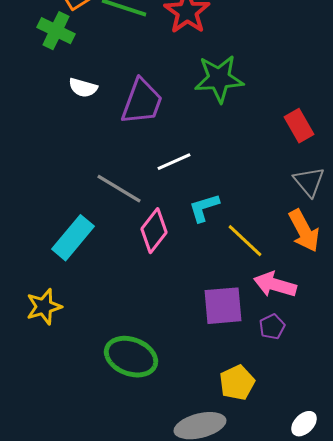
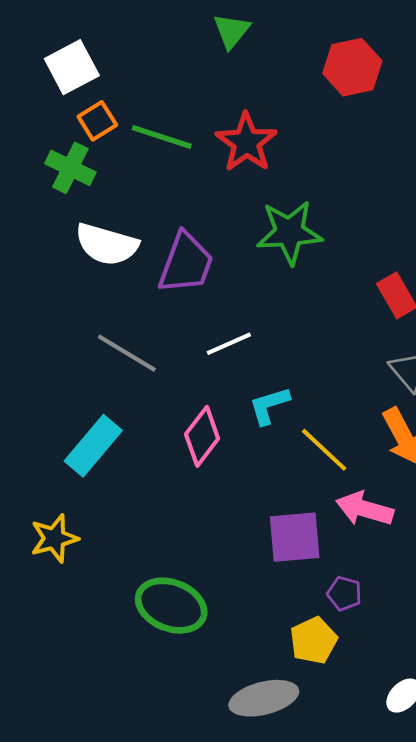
white semicircle: (83, 88) -> (107, 244), size x1.6
gray line: (119, 189) -> (127, 353), moved
purple pentagon: (272, 327) -> (344, 593), moved, turned -30

